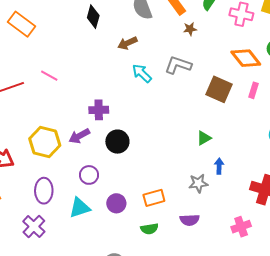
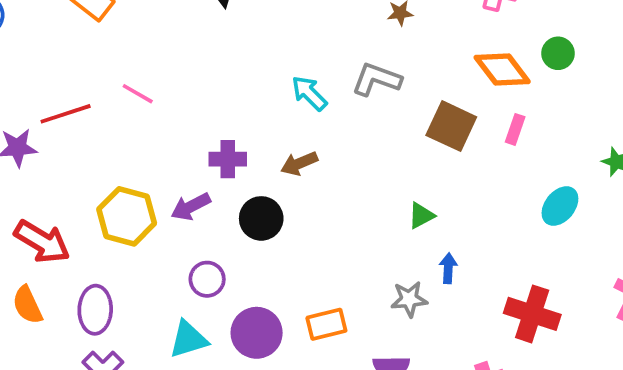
brown arrow: (127, 43) -> (299, 163), moved
purple ellipse: (44, 191) -> (95, 310), moved
purple circle: (116, 203) -> (257, 333), size x1.4

